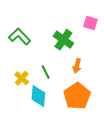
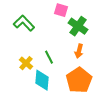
pink square: (91, 23) -> (61, 10), moved
green cross: (63, 40) -> (78, 26), moved

